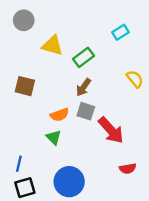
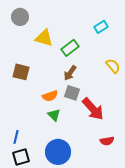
green triangle: (54, 137) -> (54, 115), moved

